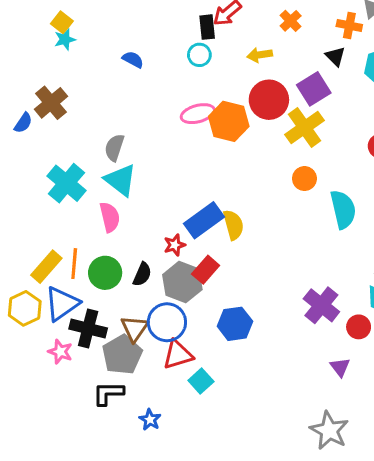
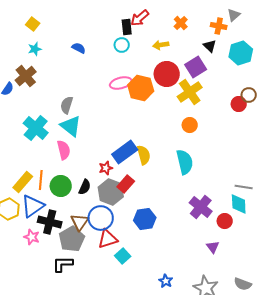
cyan star: (65, 39) -> (35, 49), moved
cyan semicircle: (343, 209) -> (185, 162), moved
blue star: (150, 420) -> (166, 281), moved

